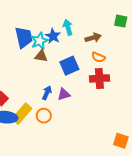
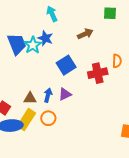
cyan arrow: (68, 27) -> (52, 14), moved
brown triangle: (41, 56) -> (30, 98), moved
orange semicircle: (98, 57) -> (117, 61), moved, turned -104

